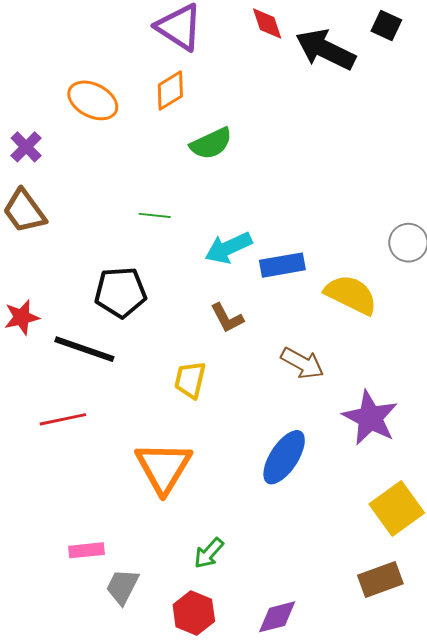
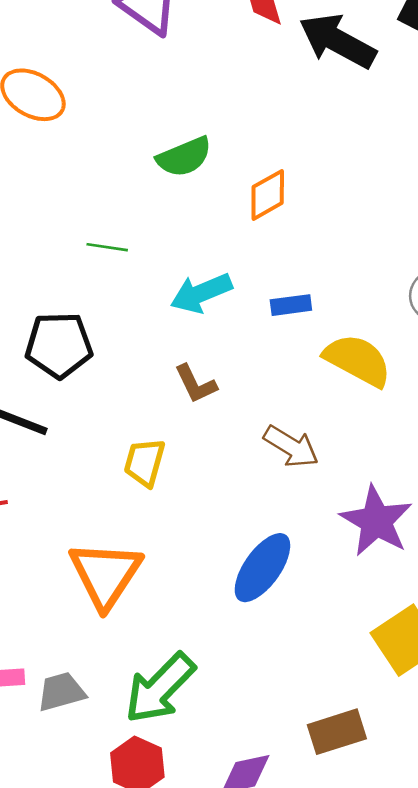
orange diamond: (170, 90) -> (268, 195), moved
blue rectangle: (282, 265) -> (291, 305), moved, size x0.7
green arrow: (209, 553) -> (160, 688), size x1.8
brown rectangle: (380, 579) -> (337, 732), moved
gray trapezoid: (122, 587) -> (61, 692), moved, turned 45

